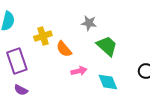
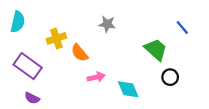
green trapezoid: (107, 46) -> (156, 50), moved
purple rectangle: (17, 61) -> (28, 66), turned -35

